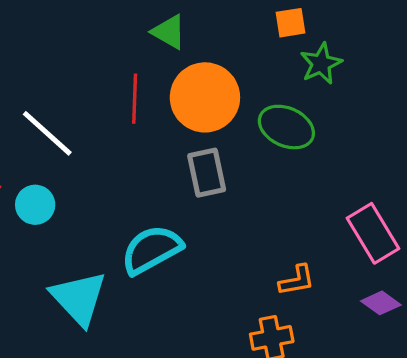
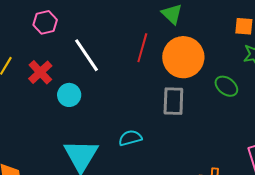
green ellipse: (286, 127) -> (226, 86), size x0.7
cyan semicircle: (151, 250) -> (130, 138), size x0.6

